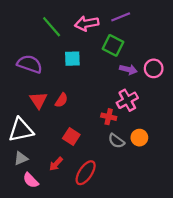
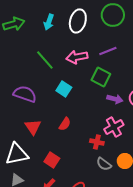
cyan square: (72, 59) -> (64, 89), turned 35
red semicircle: (61, 100) -> (65, 124), moved
red square: (71, 136) -> (52, 160), moved

